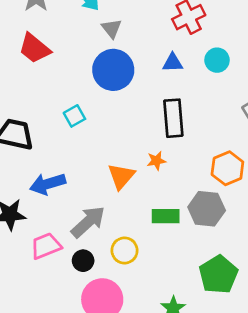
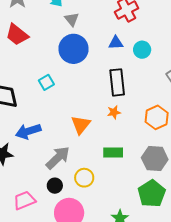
cyan circle: (217, 60) -> (142, 50), moved
orange star: (156, 161) -> (114, 112), moved
gray hexagon: (207, 209) -> (155, 159), moved
pink trapezoid: (46, 246) -> (24, 200), moved

